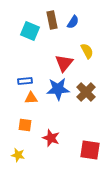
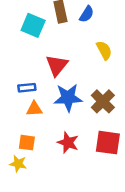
red triangle: (64, 63) -> (57, 65), moved
red star: (51, 138) -> (68, 143), moved
red square: (90, 150) -> (108, 143), moved
yellow star: (18, 155) -> (18, 164), moved

